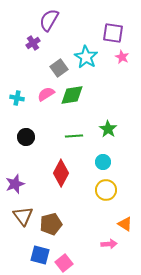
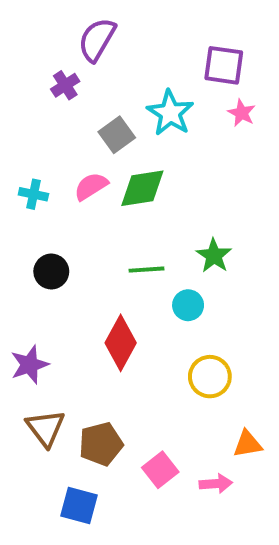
cyan circle: (103, 162) -> (188, 305), moved
orange triangle: (125, 224) -> (248, 444), turned -42
pink square: (64, 263) -> (160, 470), moved

